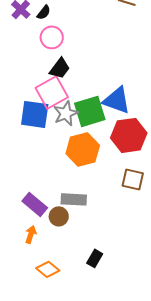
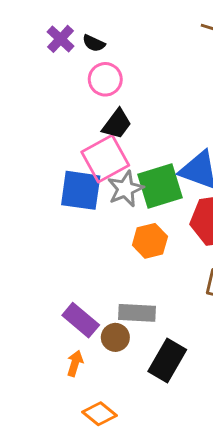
black semicircle: (44, 12) -> (94, 43), turned 77
orange hexagon: (83, 149) -> (150, 241), size x0.7
black rectangle: (95, 258) -> (167, 360), moved, size x1.6

